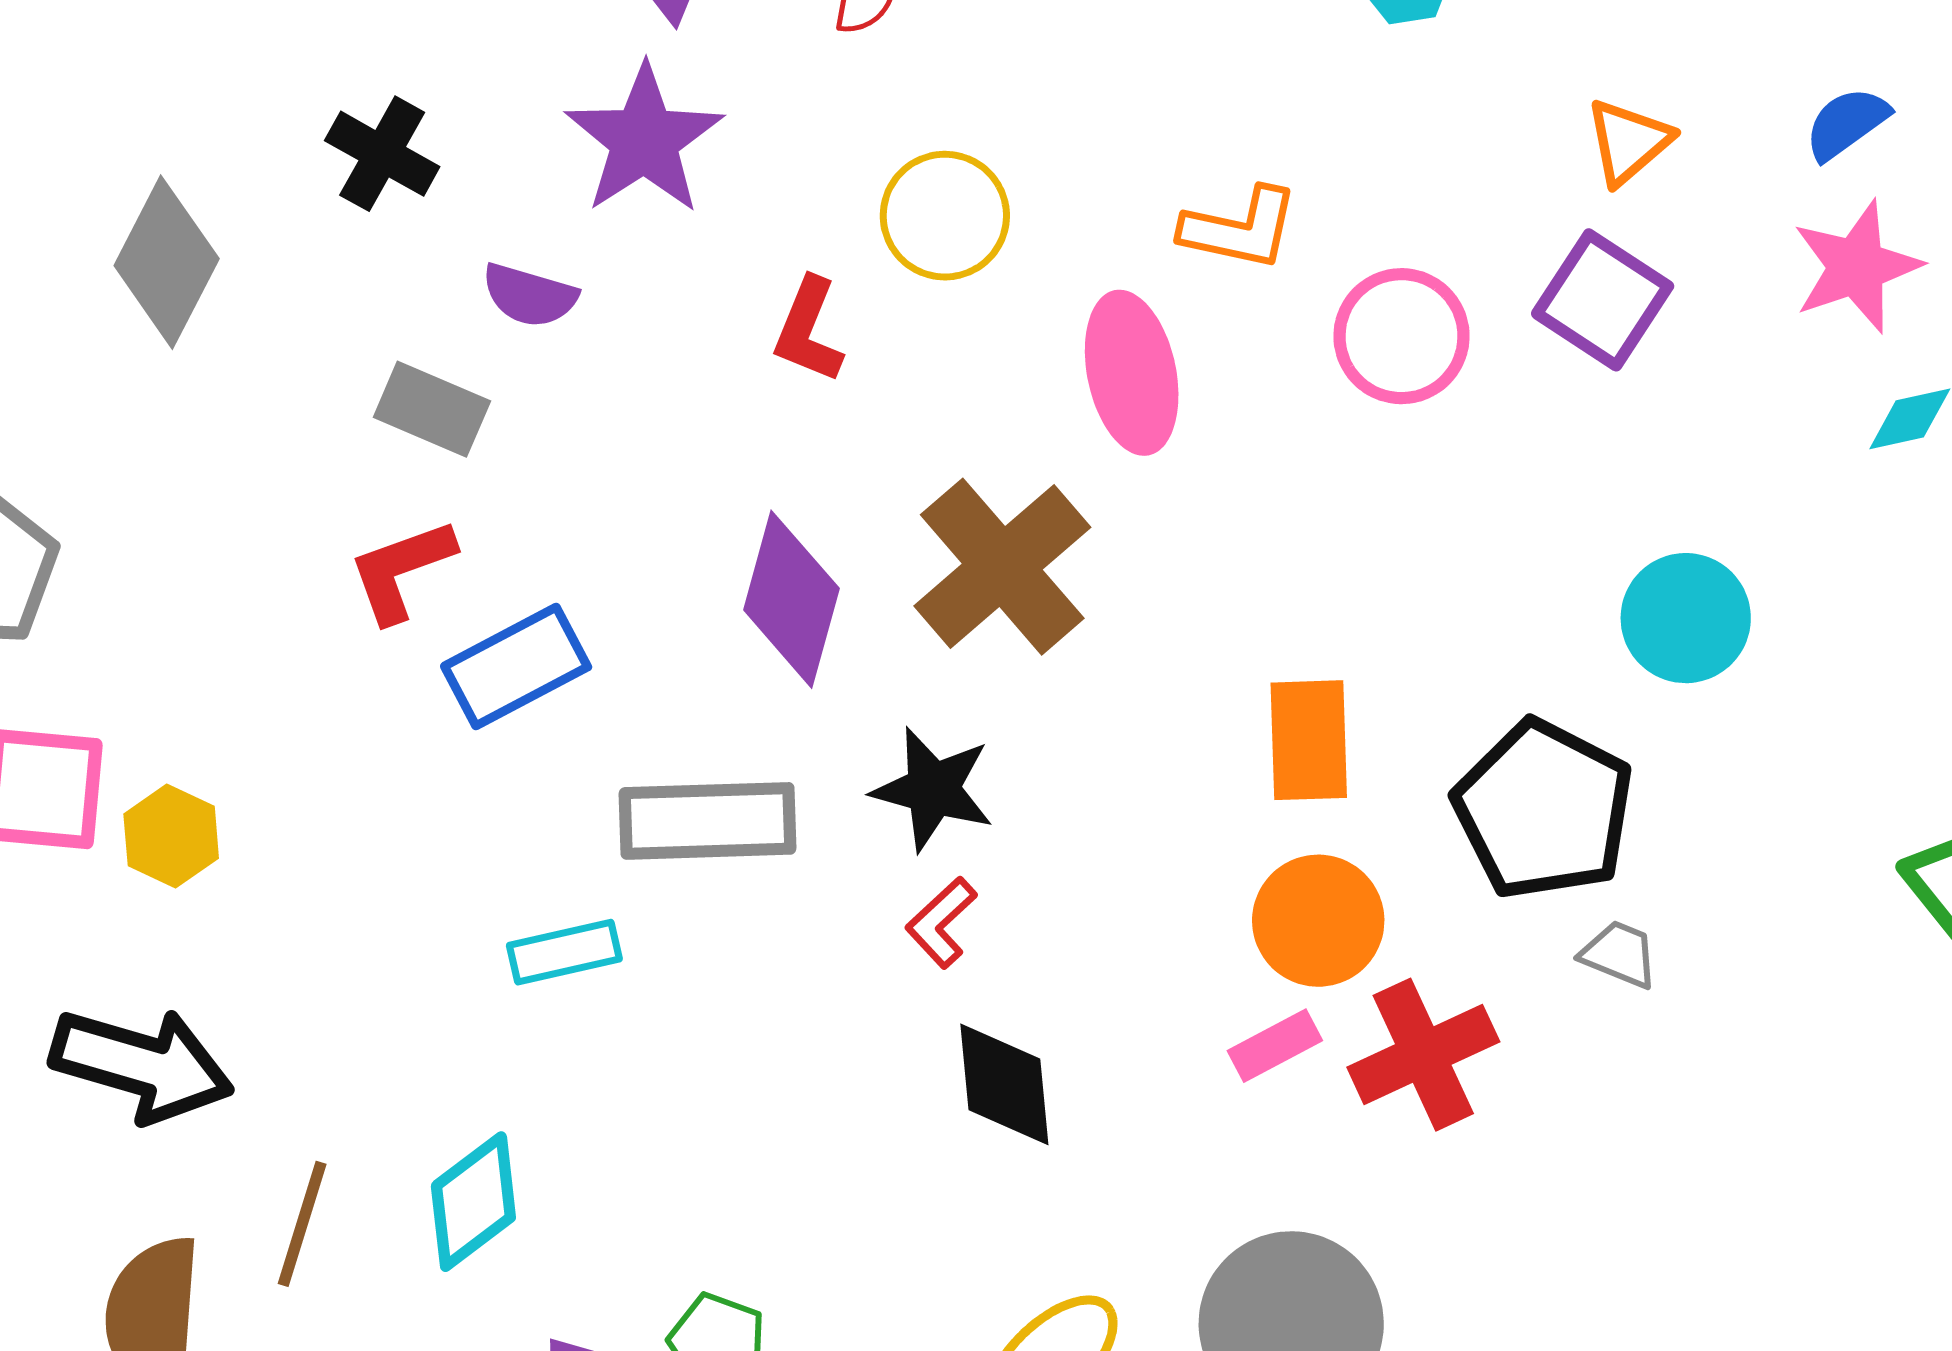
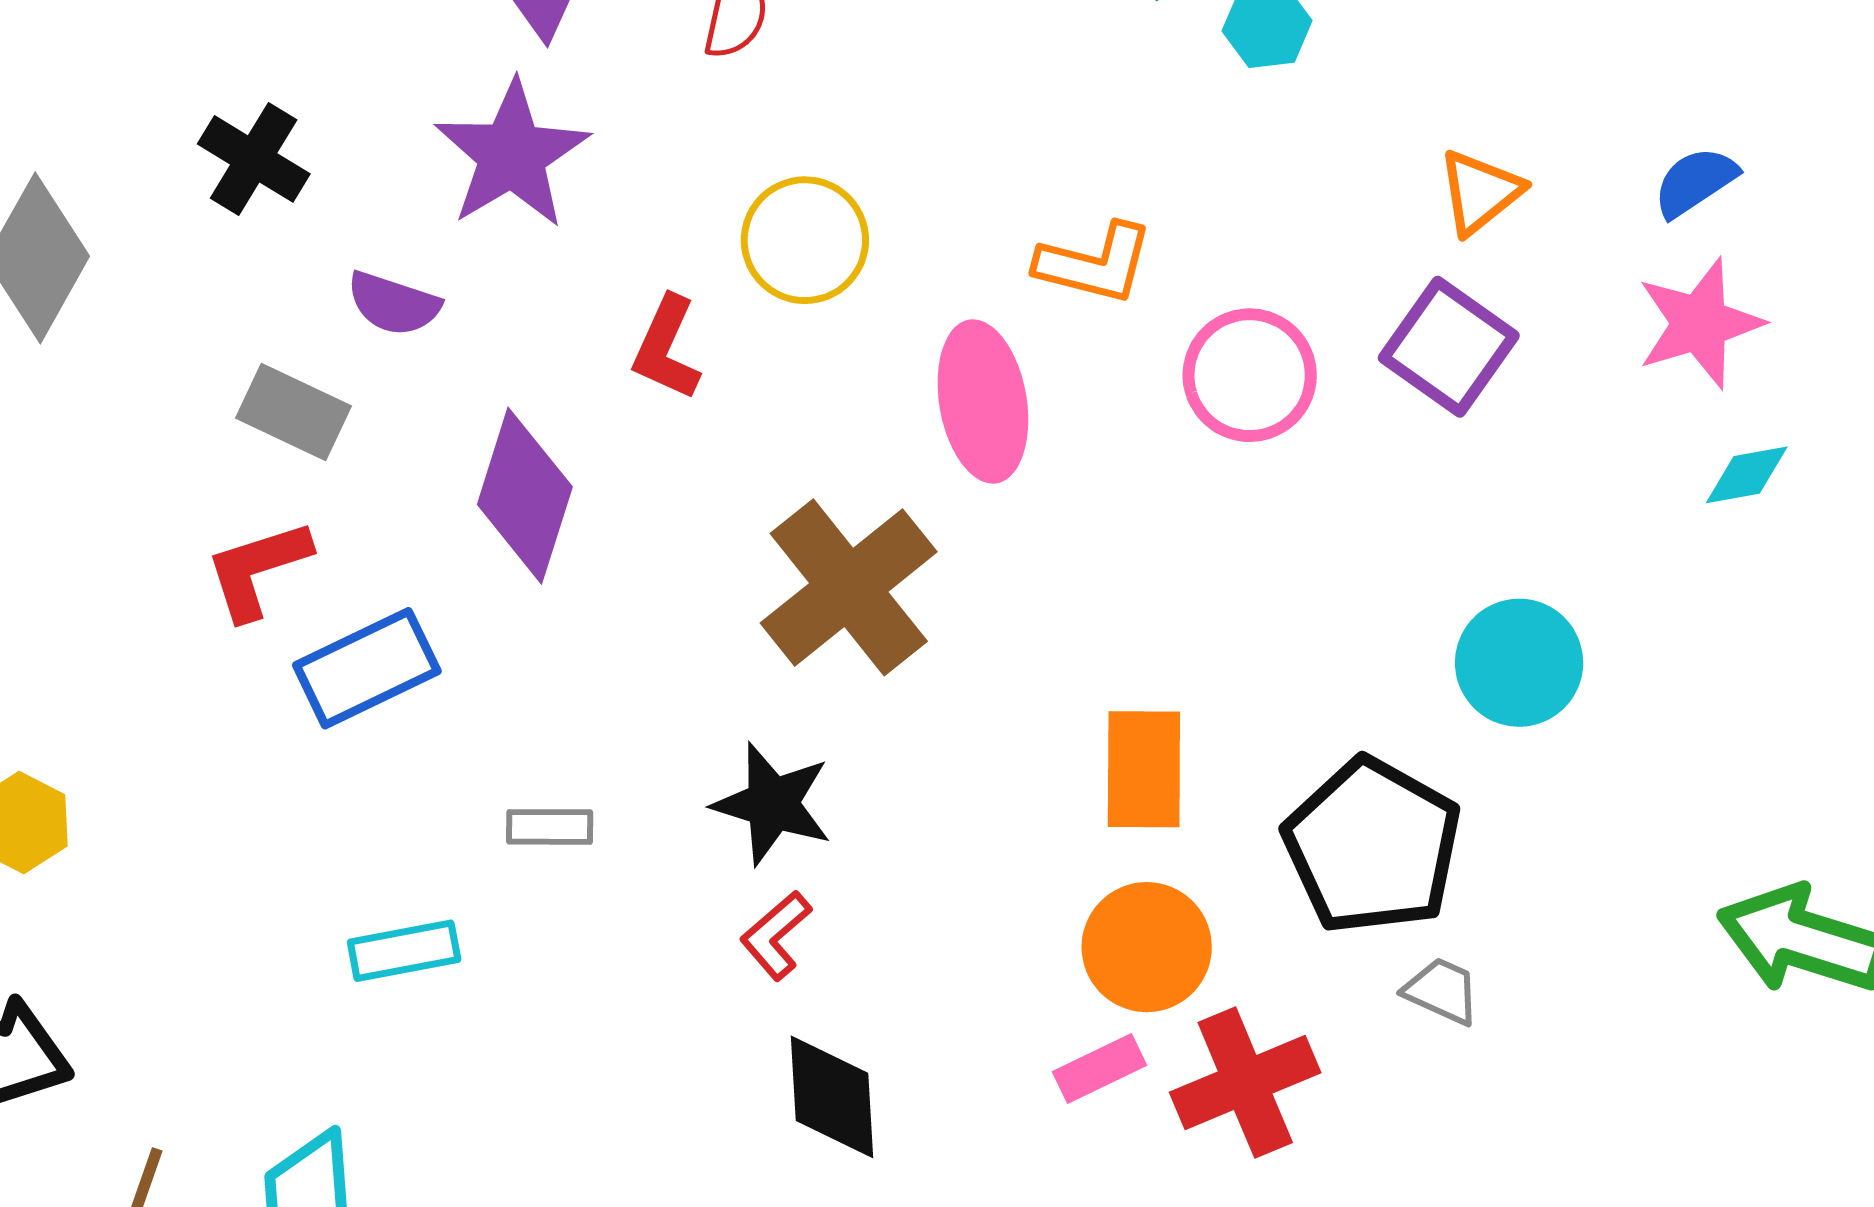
purple diamond: (791, 599) -> (525, 496), moved
gray rectangle: (708, 821) -> (550, 827), size x0.5

